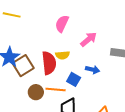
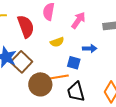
red semicircle: (49, 63) -> (26, 26), moved
brown circle: (36, 92) -> (40, 84), size x1.5

